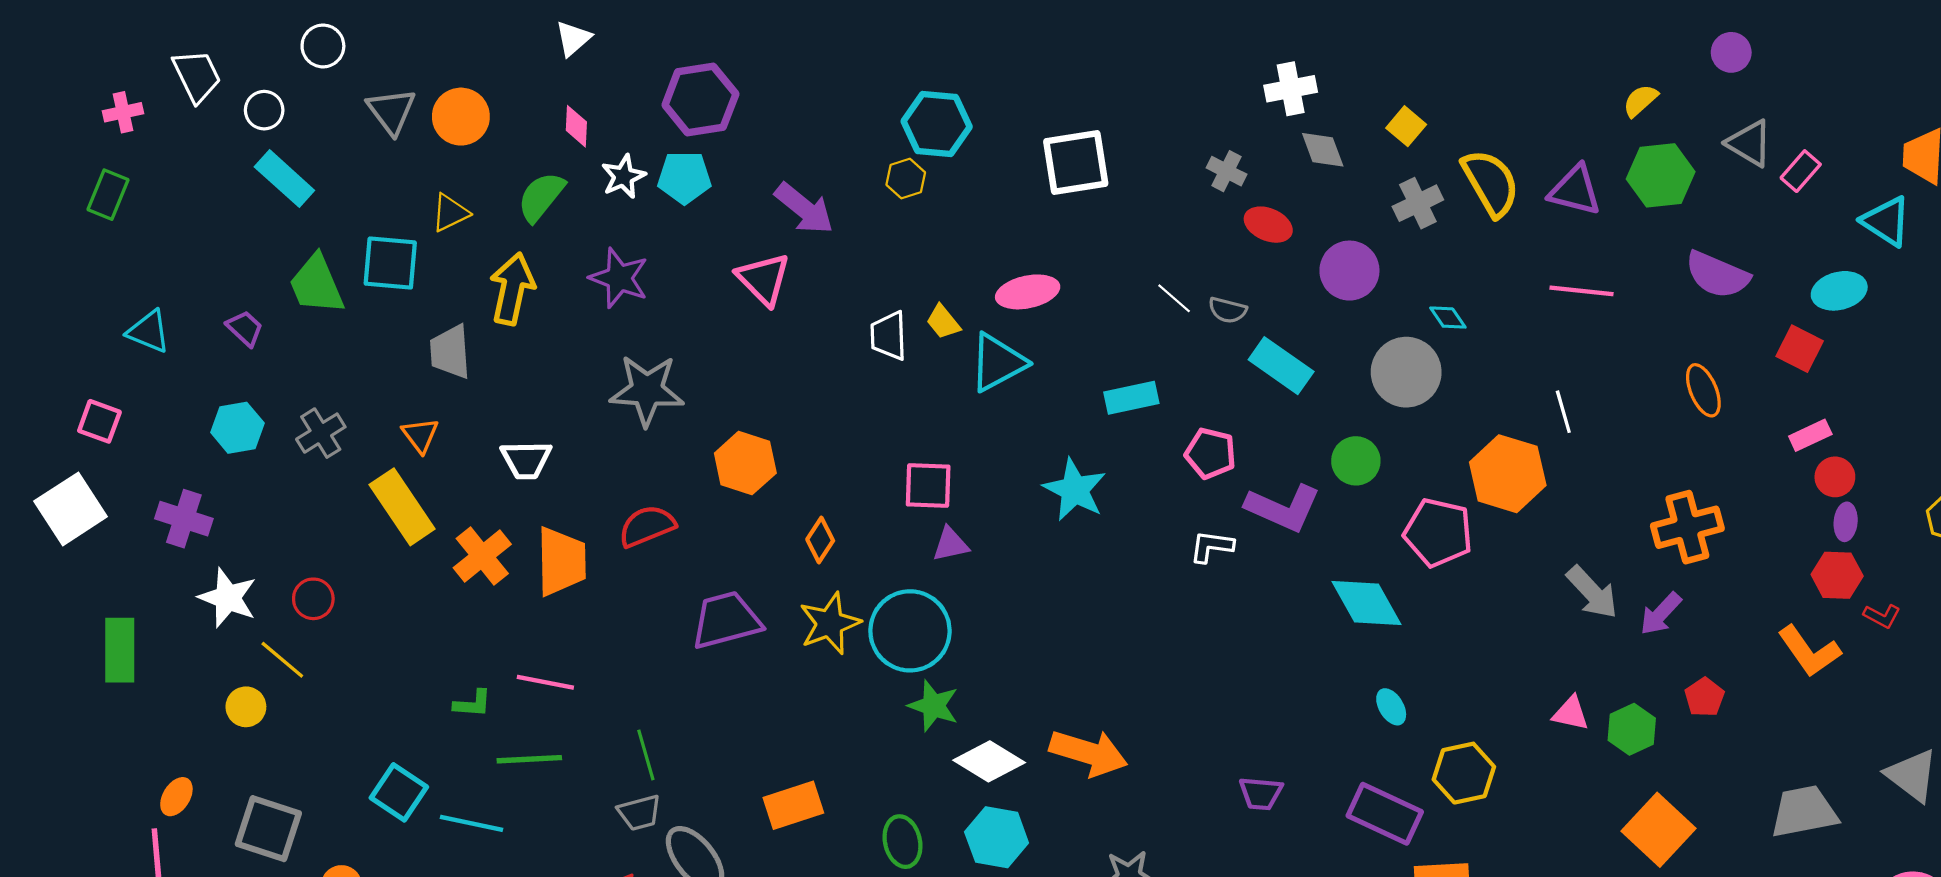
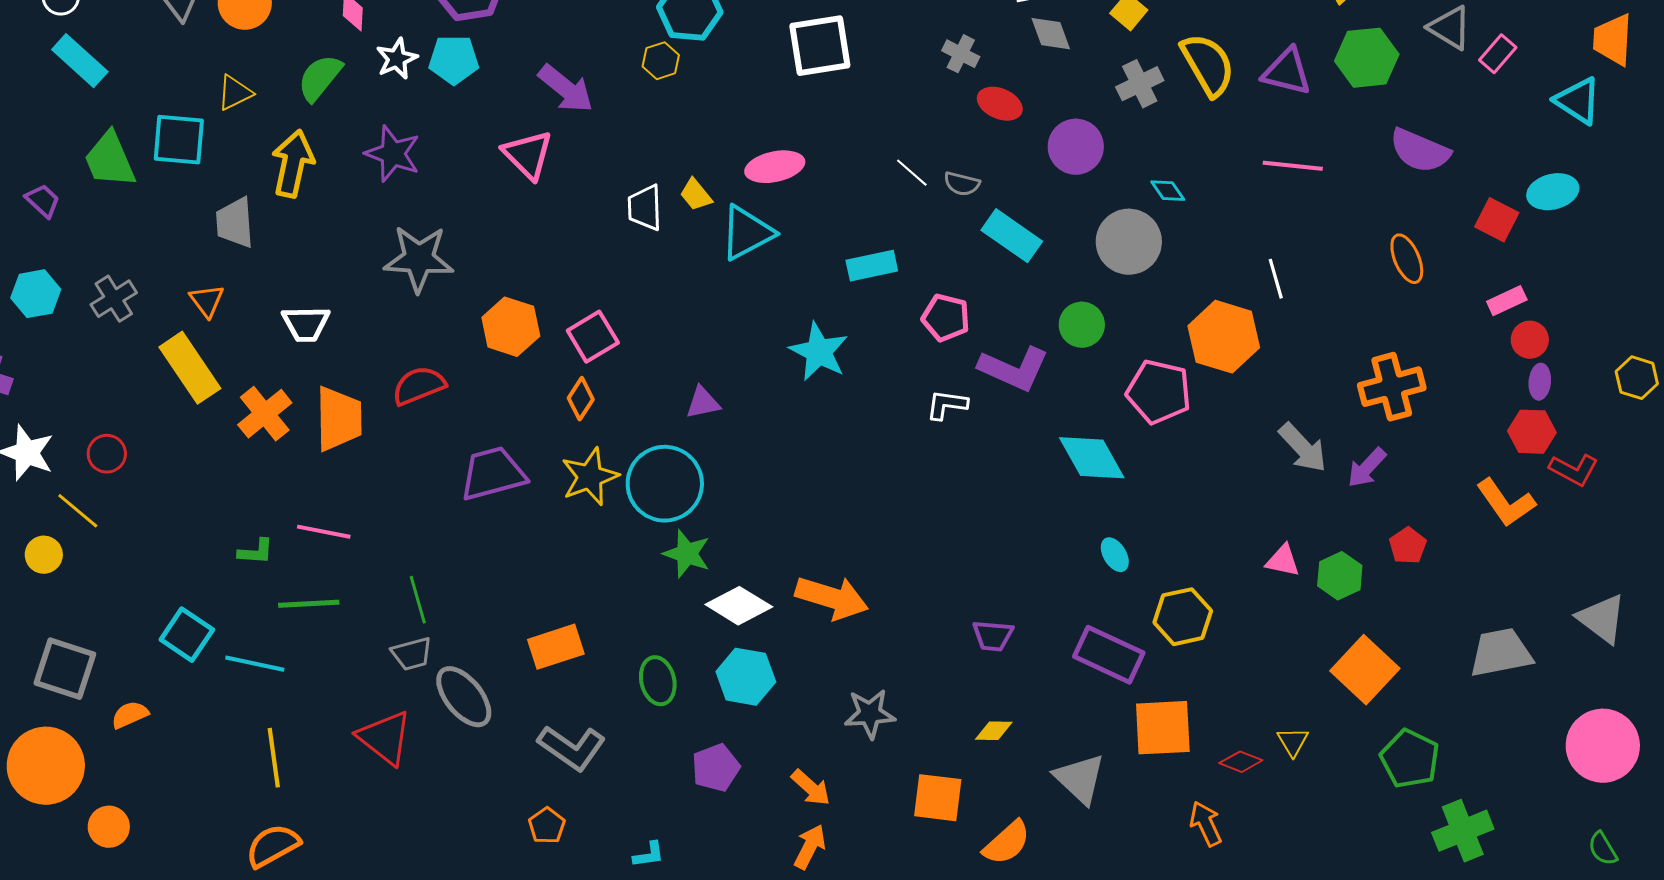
cyan ellipse: (1839, 291) -> (1553, 192), moved
pink square: (928, 485) -> (593, 337), moved, turned -33
red L-shape: (1882, 616) -> (1574, 470), size x1.4

